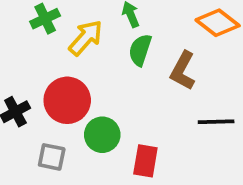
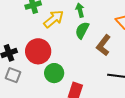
gray square: (52, 157) -> (13, 75), moved

